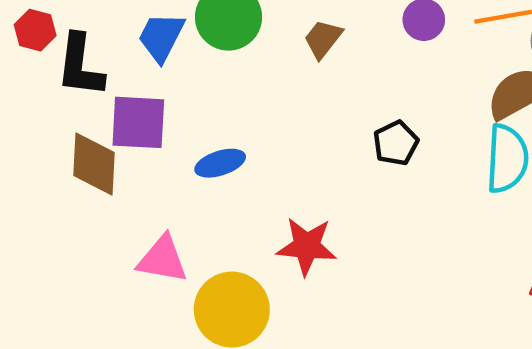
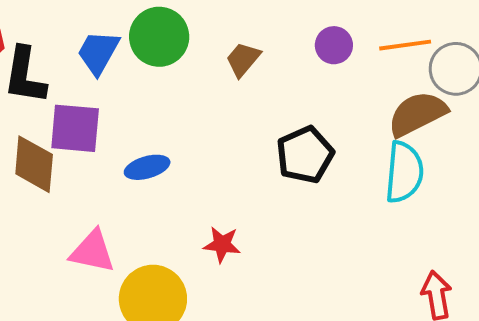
black pentagon: (396, 143) -> (305, 155), size x1.4
red star: (307, 246) -> (222, 244), size x0.7

